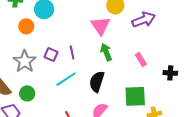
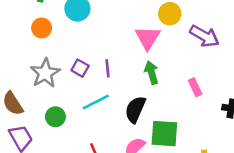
purple arrow: (144, 20) -> (204, 36), turned 45
orange circle: (26, 26) -> (42, 28), moved
green circle: (27, 93) -> (55, 117), moved
green square: (135, 96) -> (164, 134), moved

